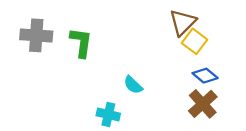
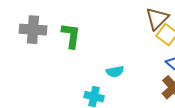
cyan semicircle: (133, 85) -> (115, 72), turned -54

